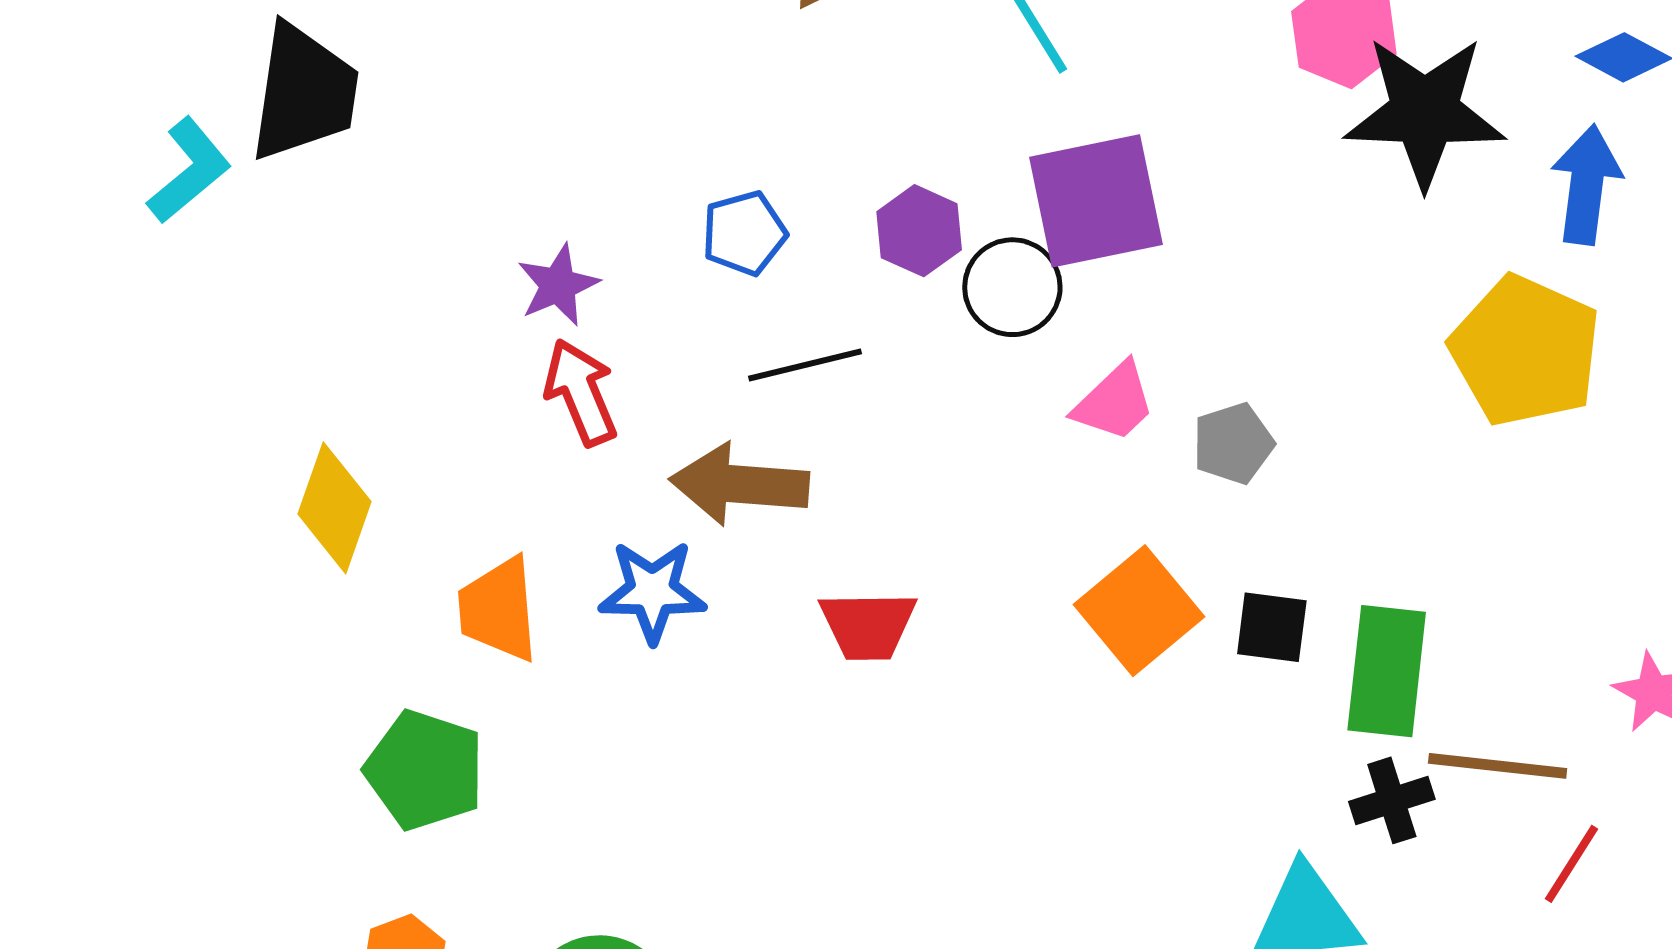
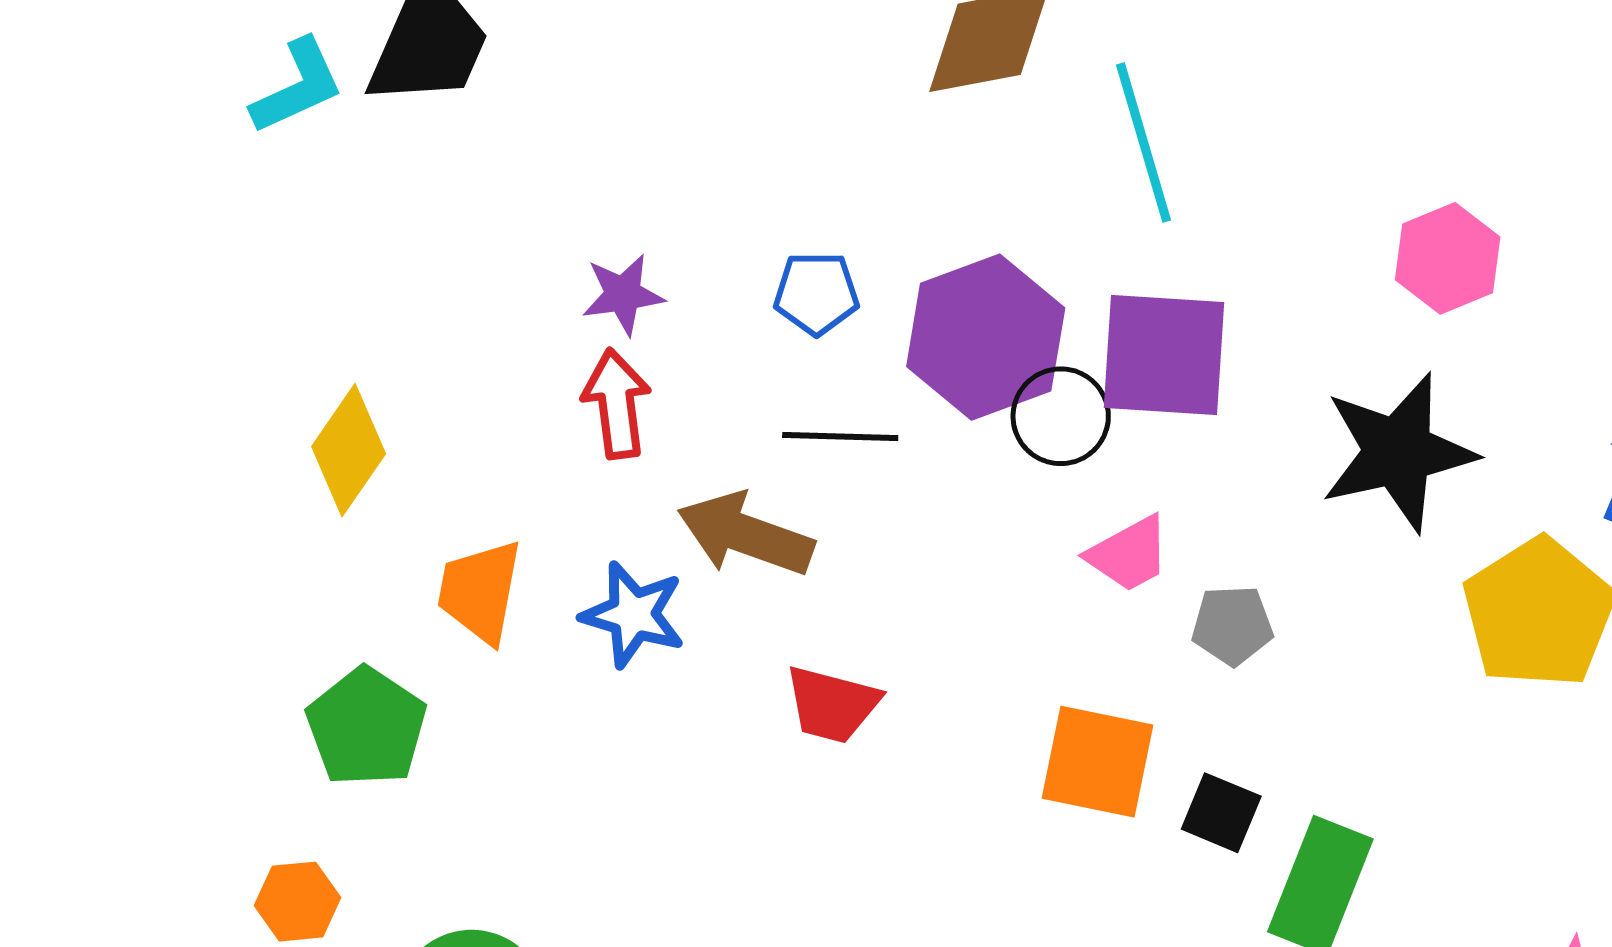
black star: (1425, 112) -> (1398, 452), moved, turned -30
purple hexagon: (919, 231) -> (986, 337), size x1.8
orange square: (1139, 611) -> (1097, 762), turned 36

